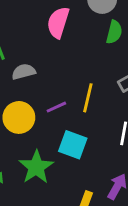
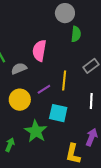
pink semicircle: (58, 22) -> (39, 51), moved

